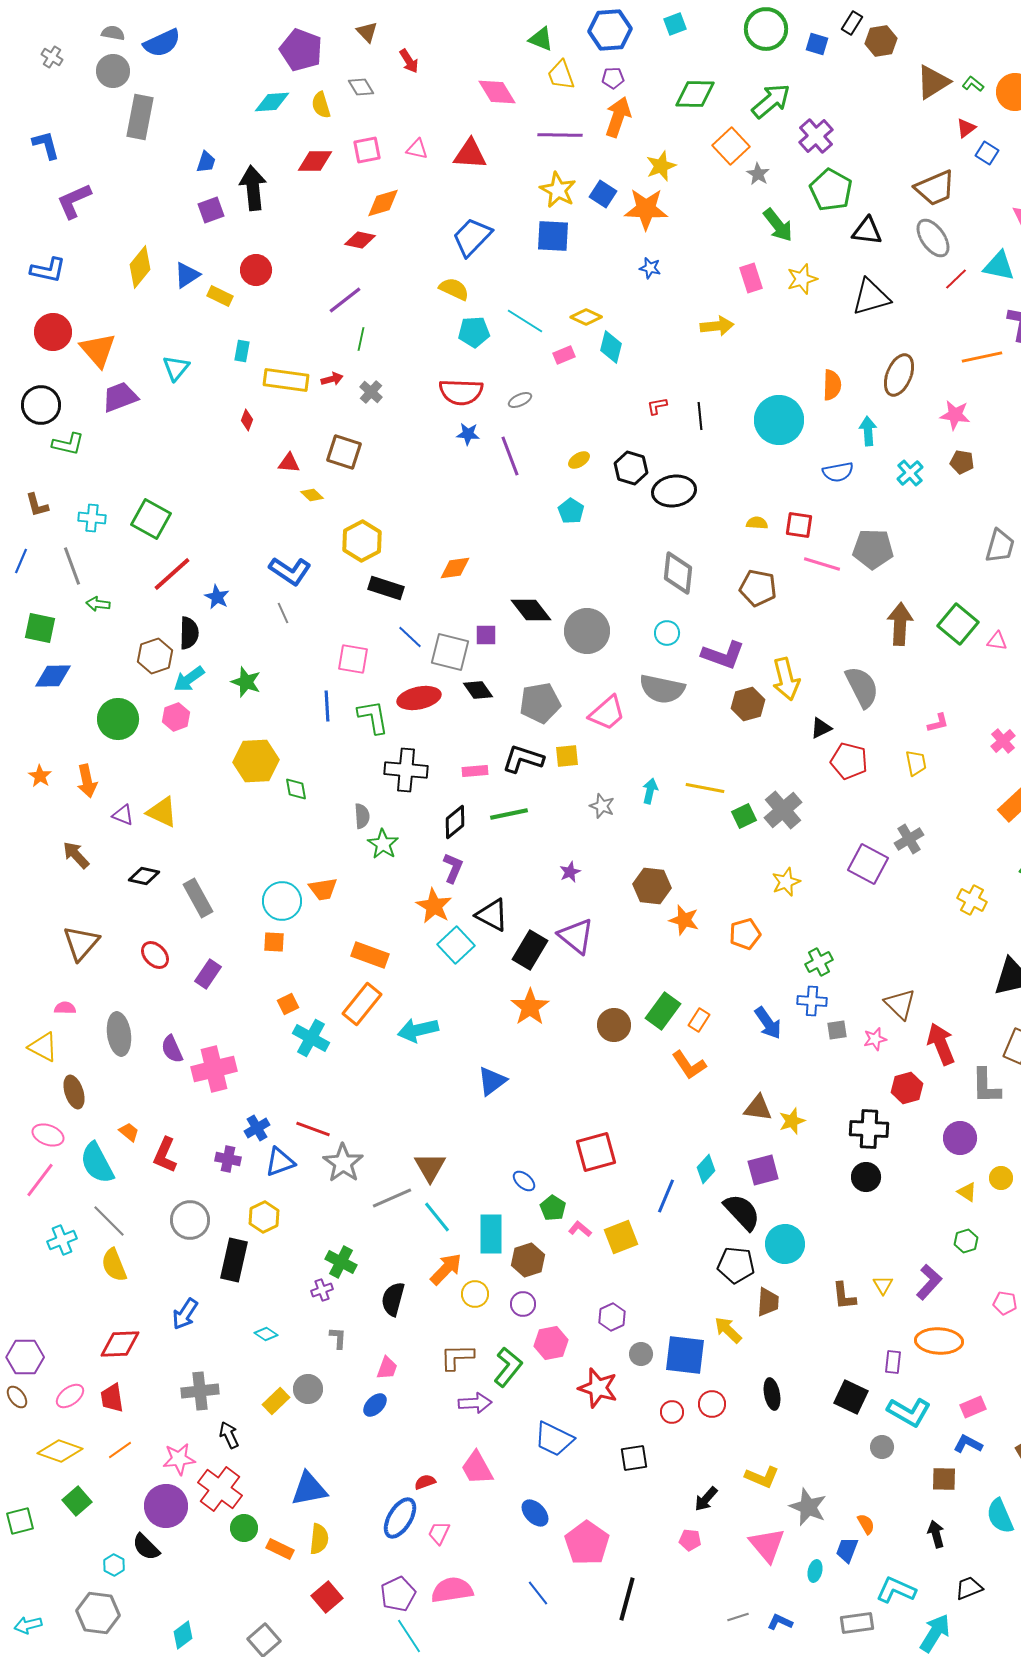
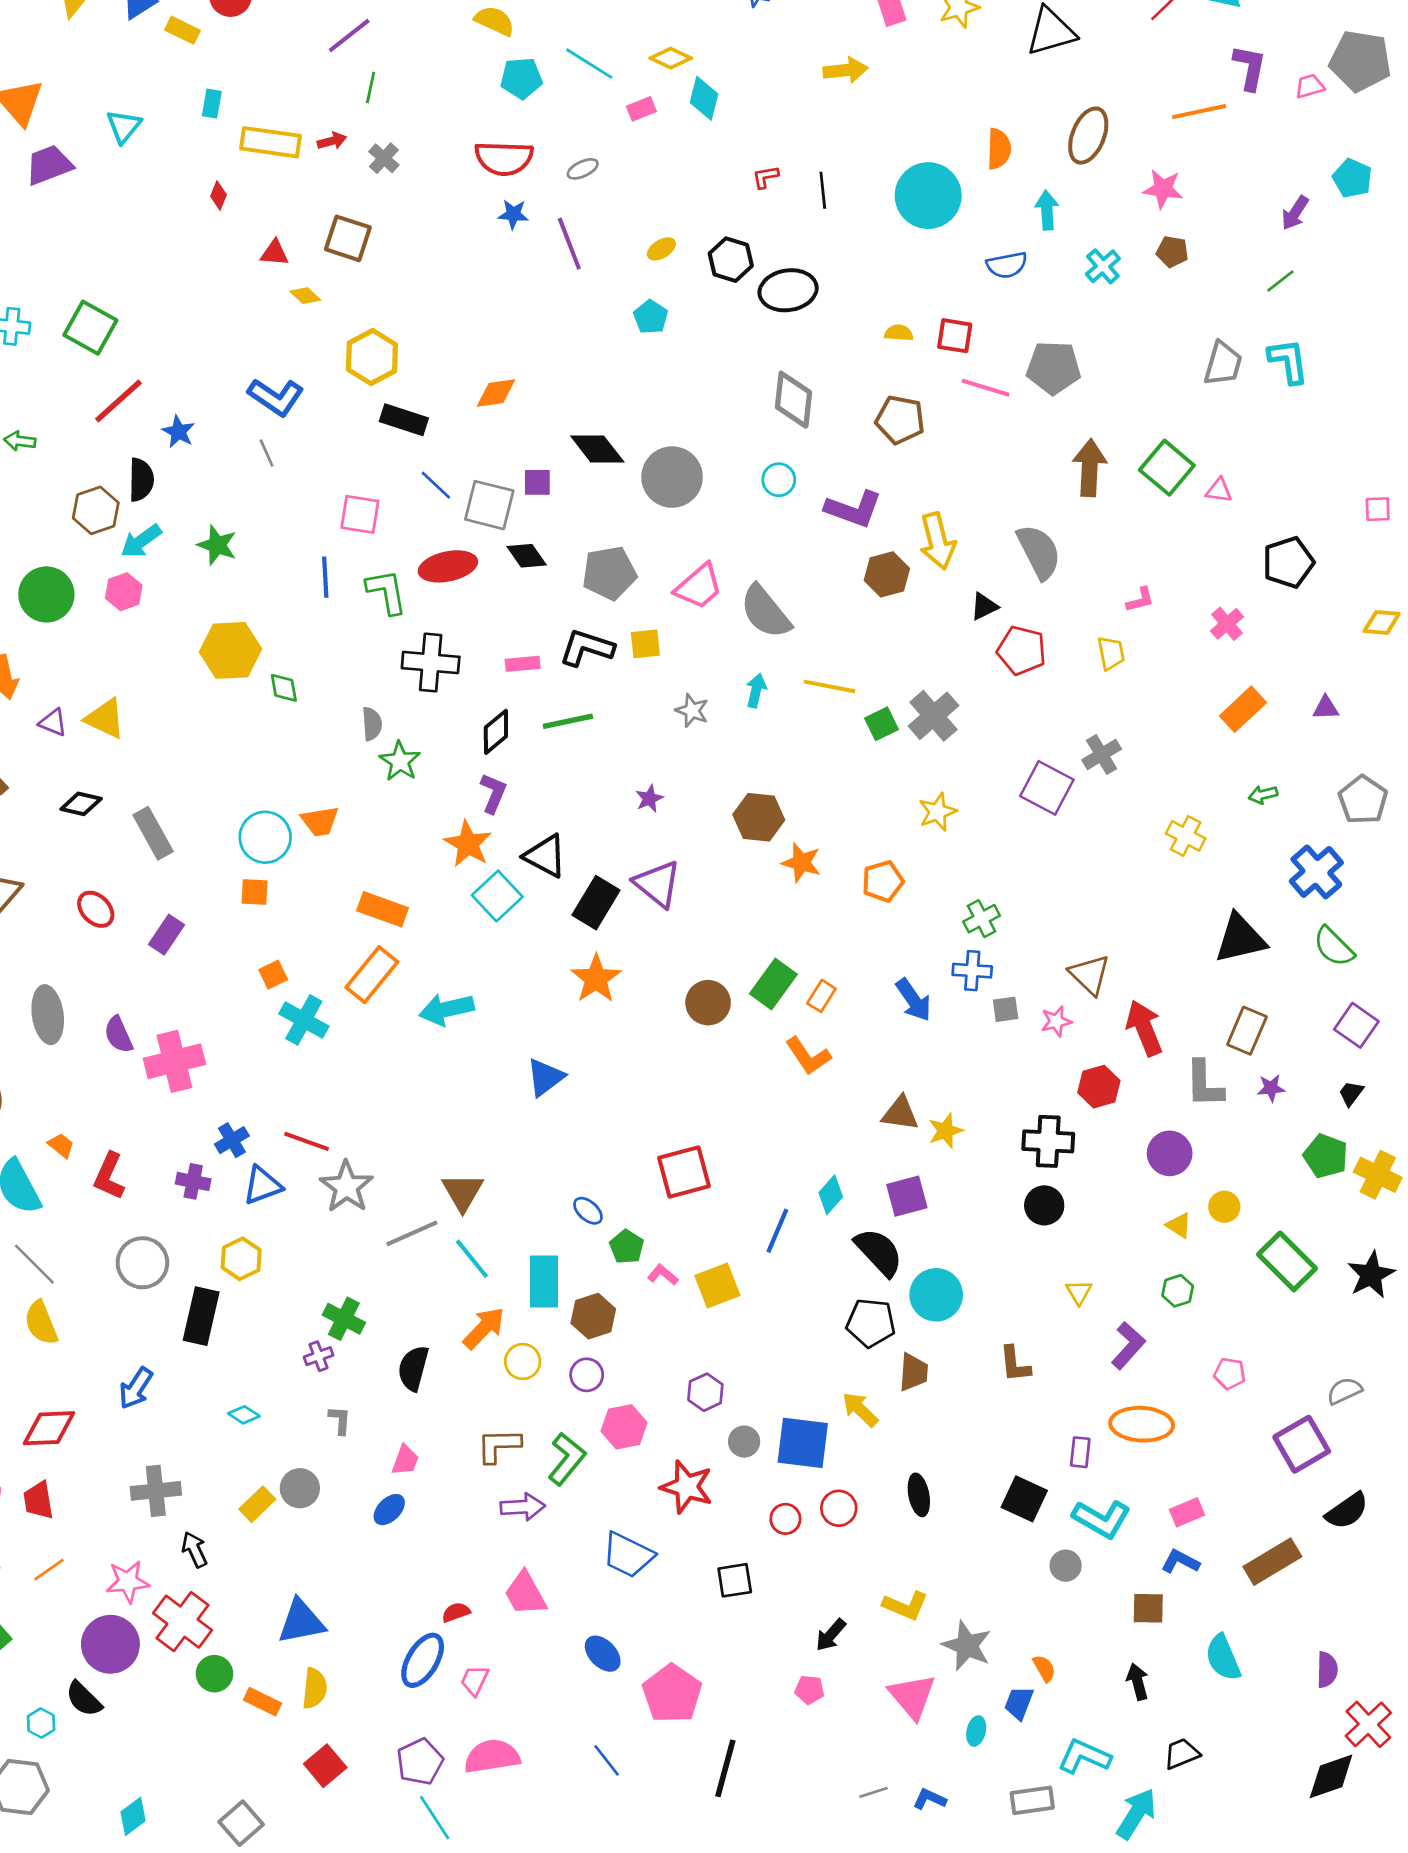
gray semicircle: (662, 689) -> (765, 612), moved, turned 39
yellow triangle: (883, 1285) -> (1079, 1292), moved

